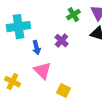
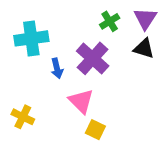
purple cross: (61, 41) -> (93, 58), size x1.6
pink triangle: (42, 71) -> (81, 101), moved

